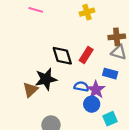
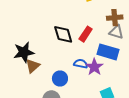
blue rectangle: (110, 74) -> (108, 52), size x1.5
black star: (46, 79) -> (24, 52), moved
blue circle: (92, 104) -> (60, 78), moved

